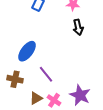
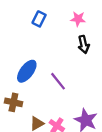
purple line: (46, 74) -> (58, 81), moved

